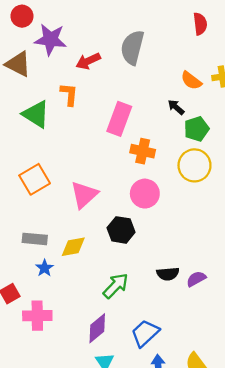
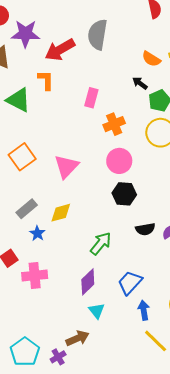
red arrow: (88, 61) -> (60, 50), size x1.4
pink rectangle: (119, 119) -> (91, 98), size x0.7
orange cross: (143, 151) -> (114, 124), turned -30
black hexagon: (121, 230) -> (124, 194), moved
gray rectangle: (35, 239) -> (27, 209), turned -40

